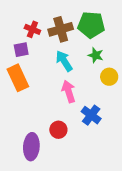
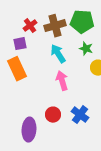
red cross: (32, 29) -> (30, 26), turned 32
blue cross: (91, 115) -> (80, 115), moved

